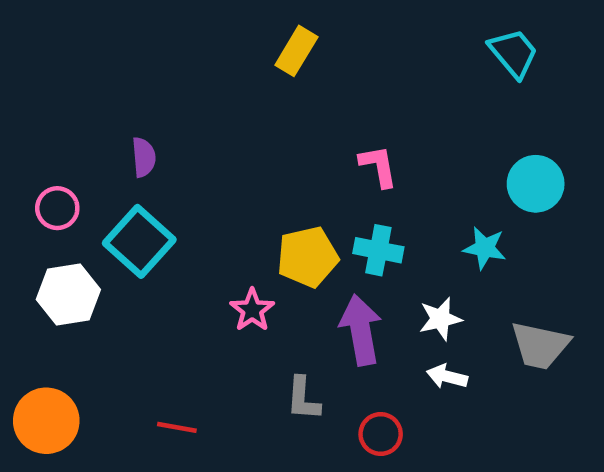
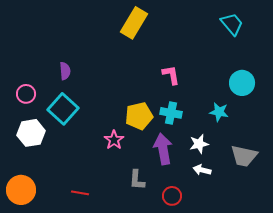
yellow rectangle: (296, 51) -> (134, 23), size x1.4

